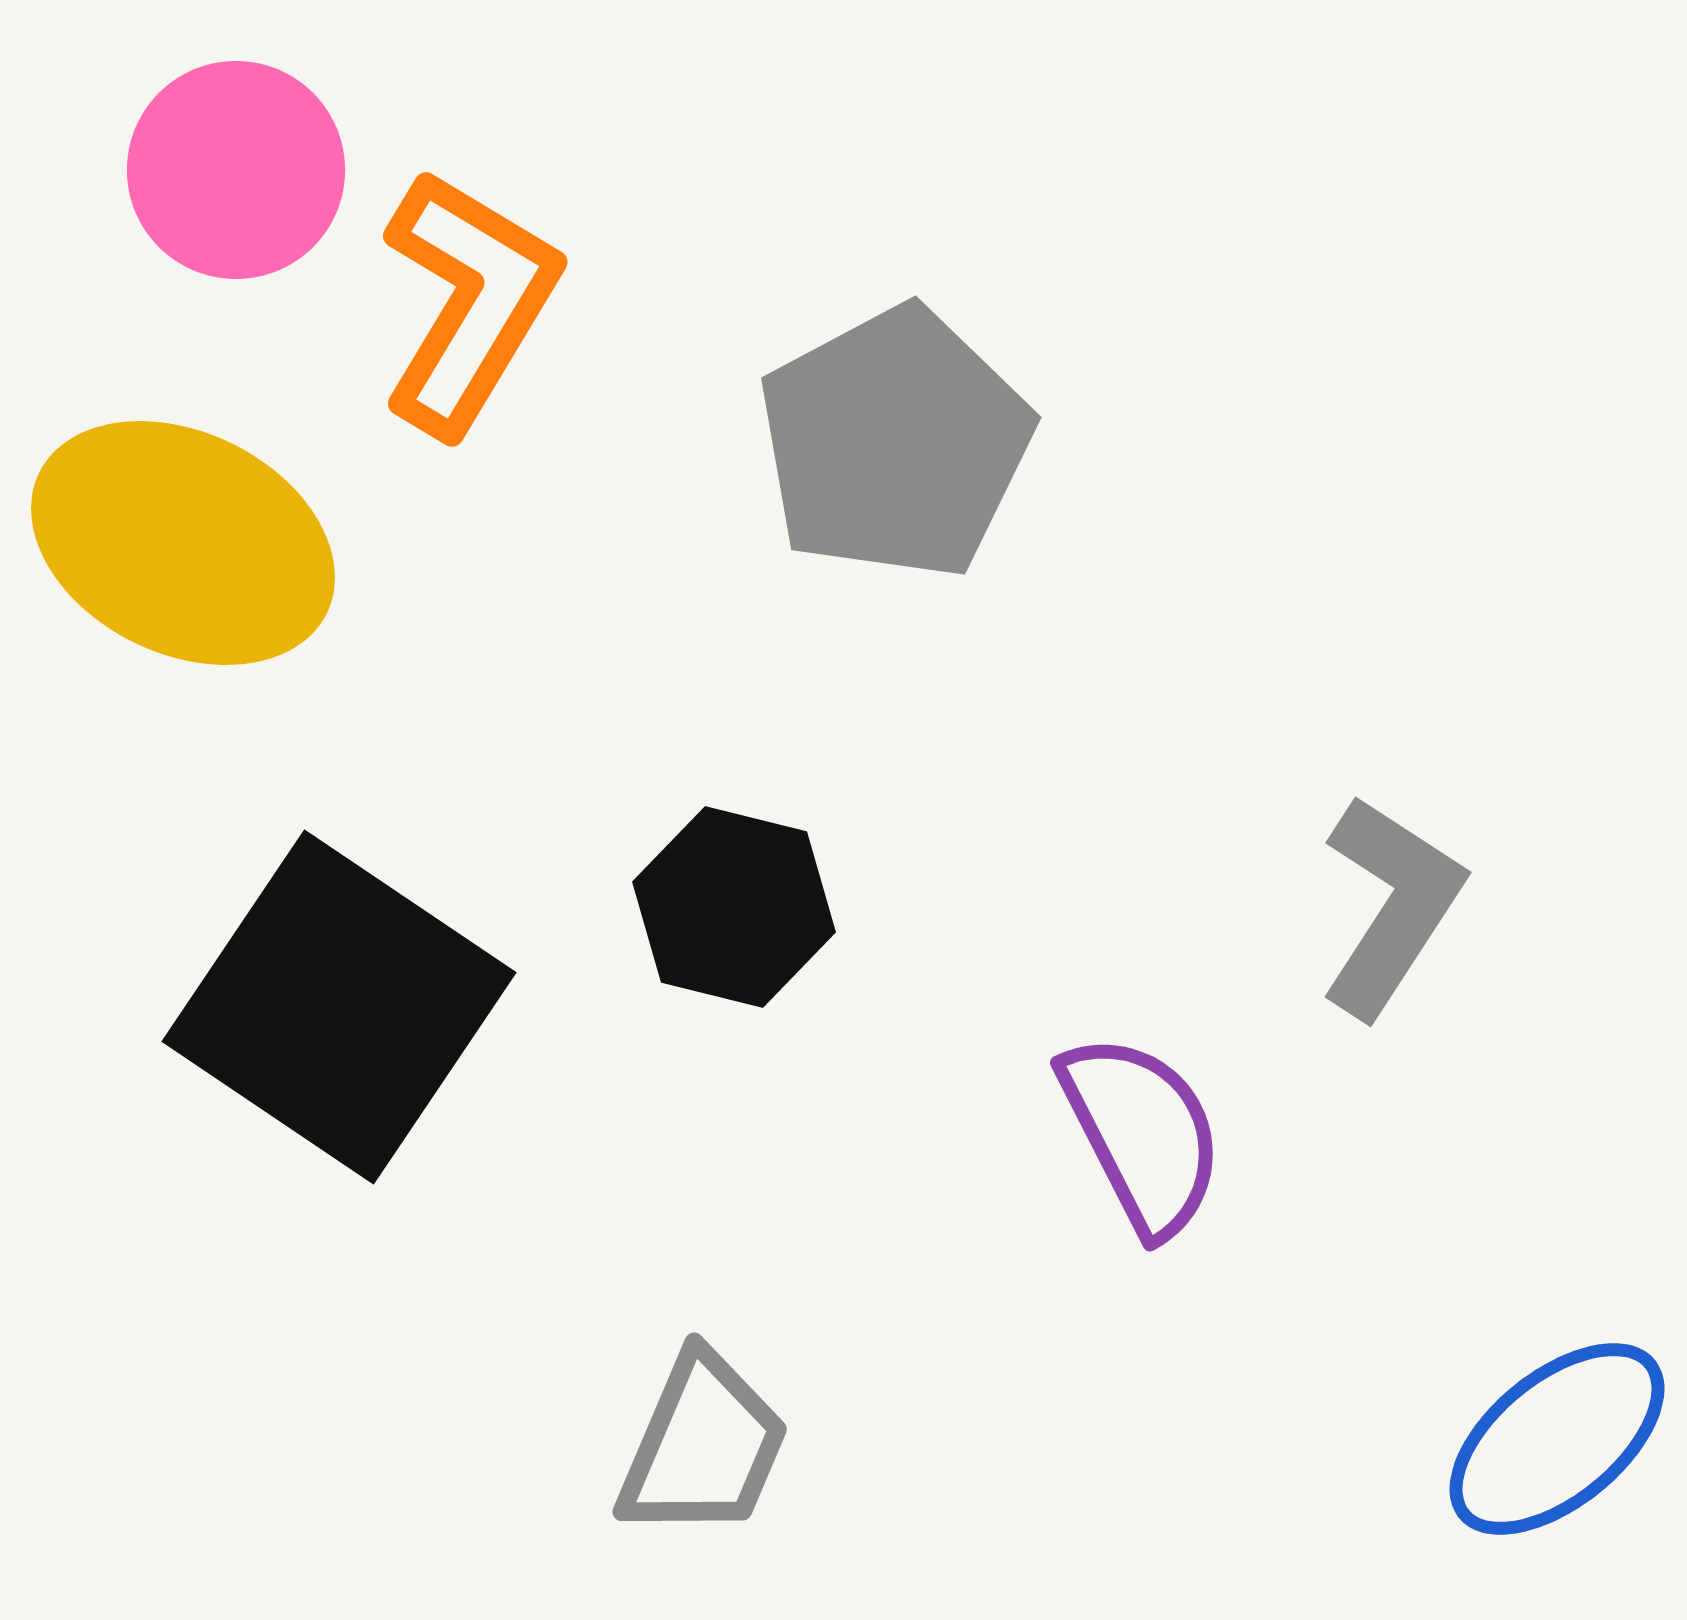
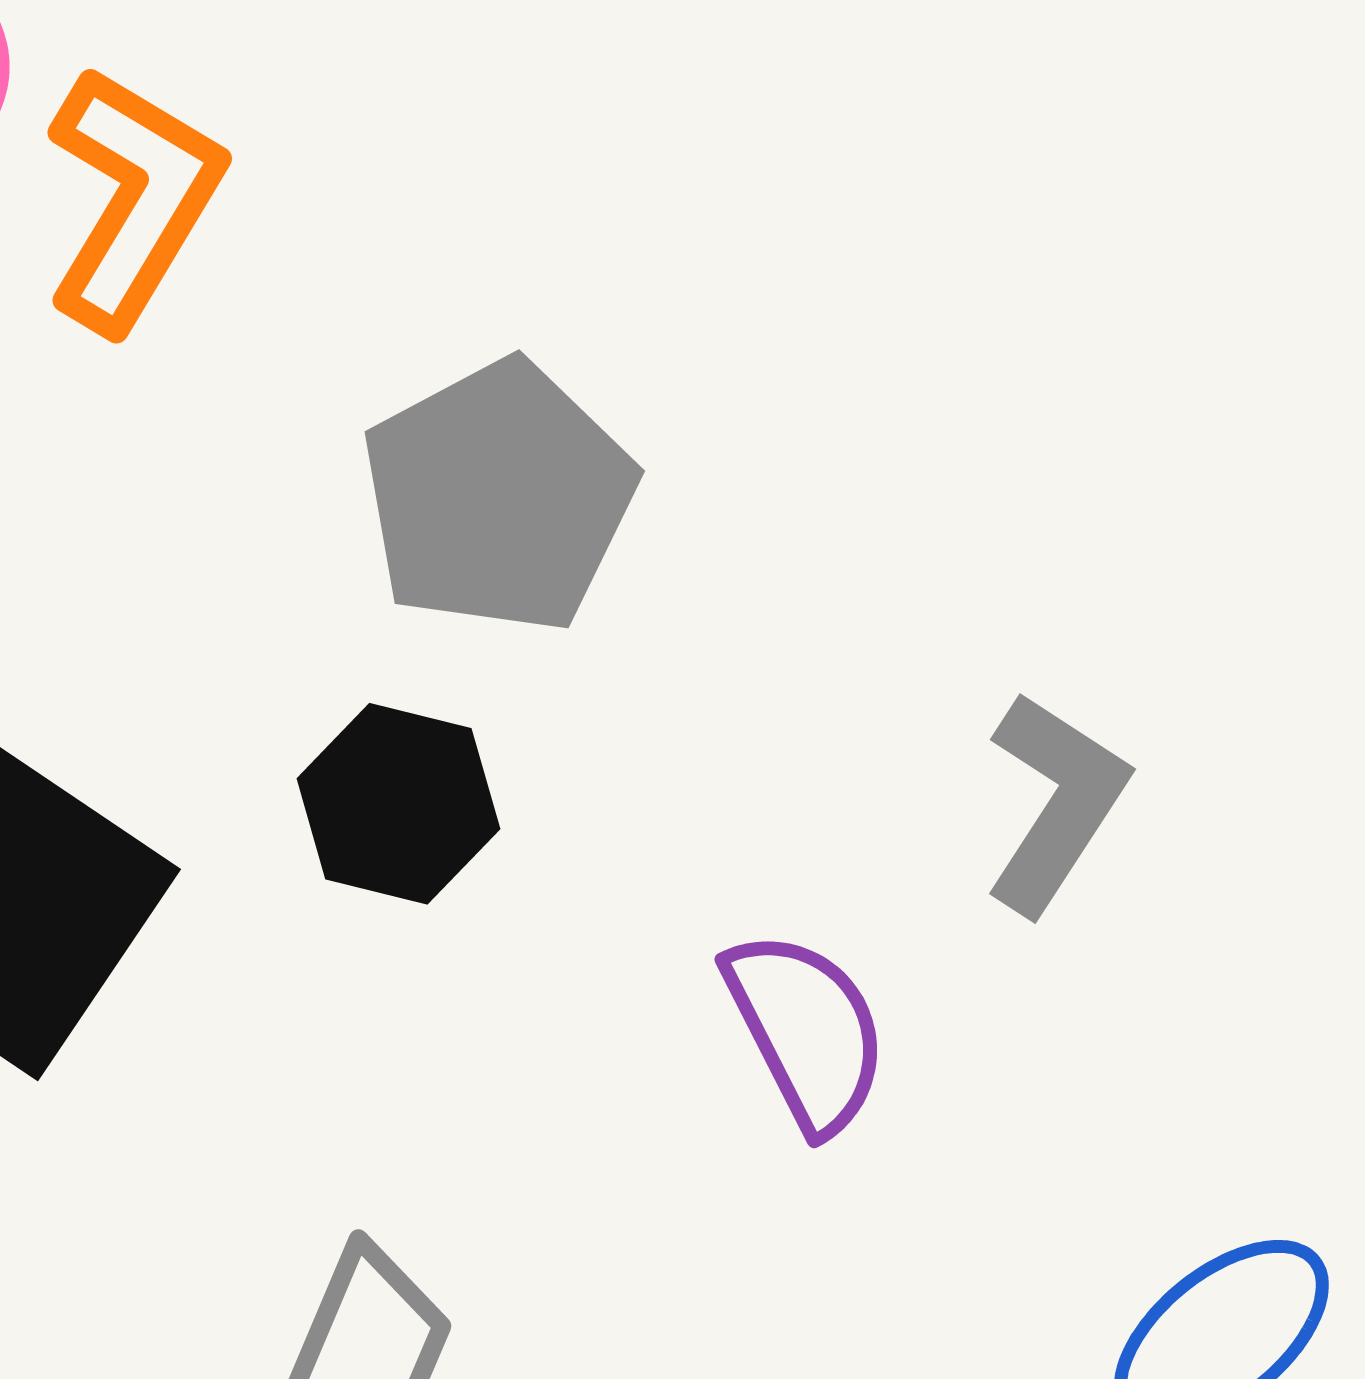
gray pentagon: (895, 443) -> (498, 497), moved

